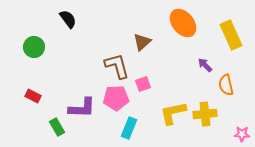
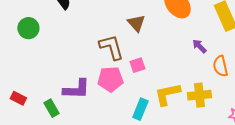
brown triangle: (142, 42) -> (136, 23), turned -30
red rectangle: (33, 96) -> (18, 98), moved
cyan rectangle: (129, 128) -> (140, 109), moved

